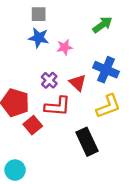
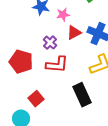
red triangle: (78, 83) -> (74, 33), moved, turned 49
red square: (33, 125) -> (36, 99), moved

